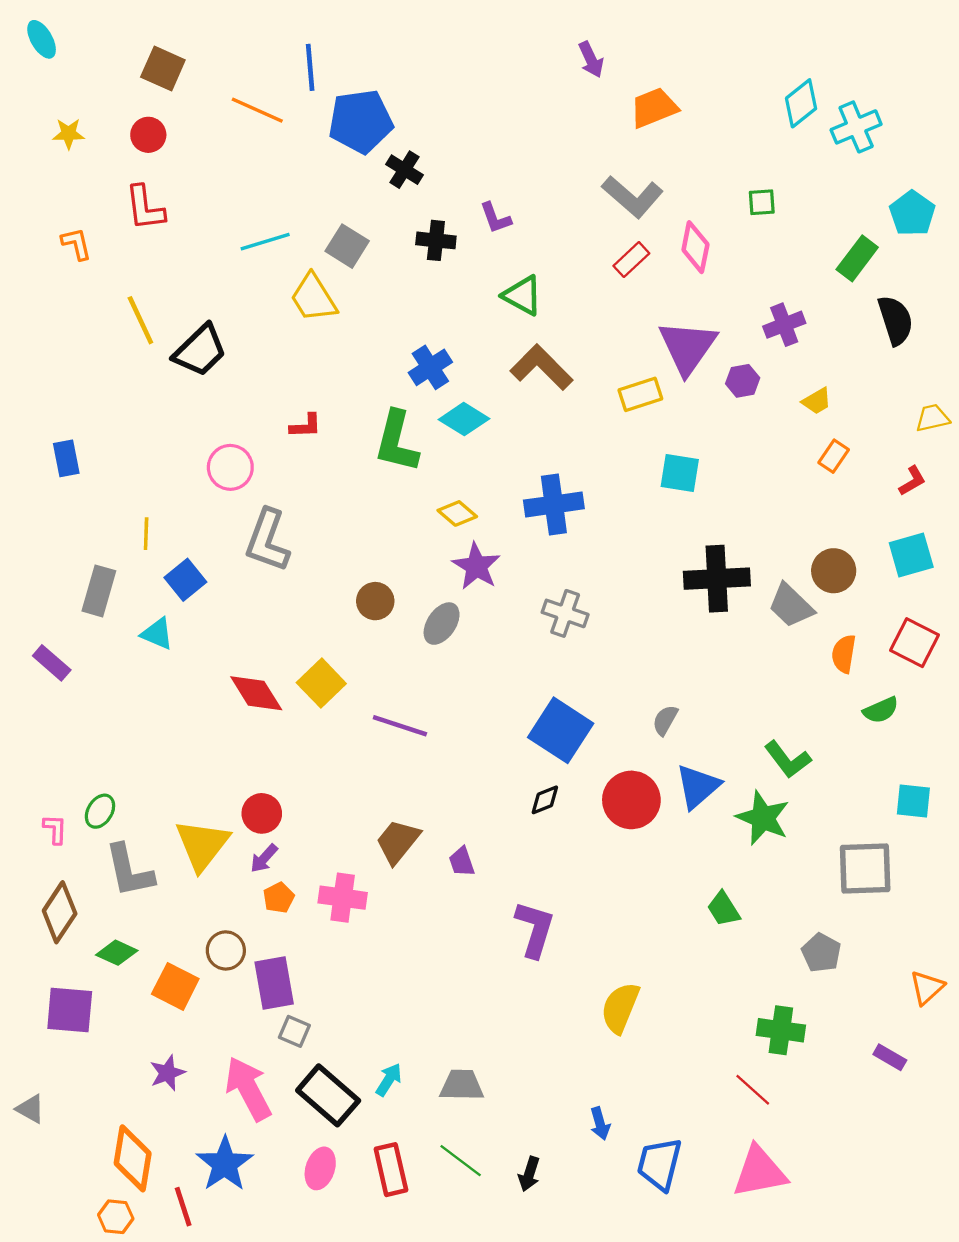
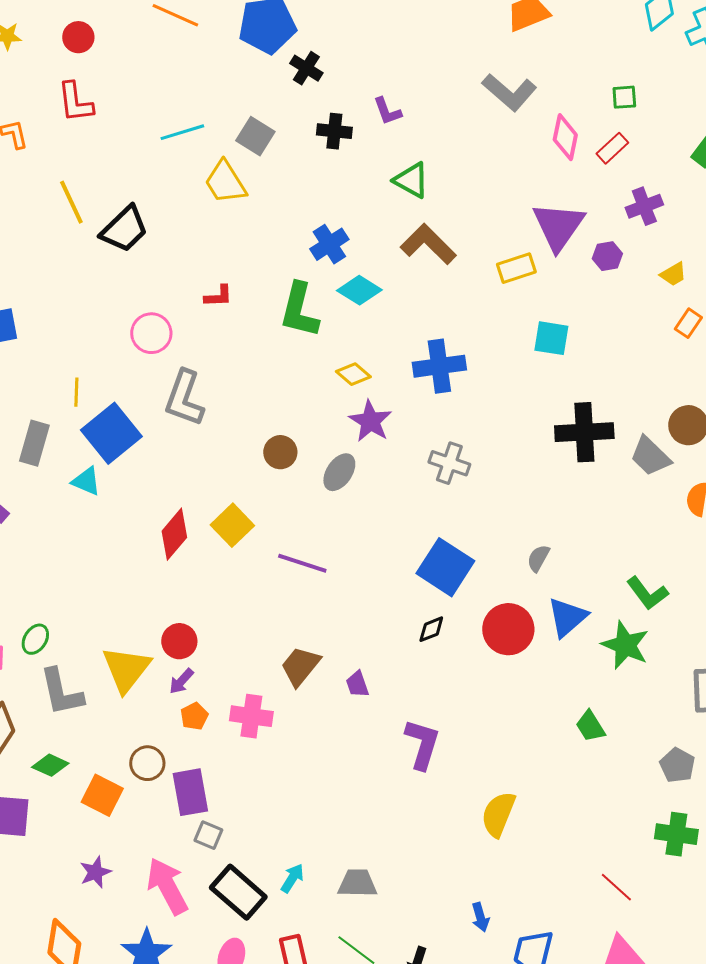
red rectangle: (631, 260) -> (612, 148), moved
blue square: (185, 580) -> (111, 433), size x1.6
red diamond: (256, 693) -> (174, 534), turned 72
green cross: (781, 1030) -> (676, 834), moved

